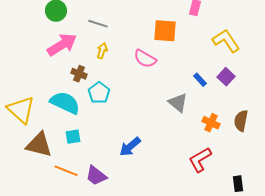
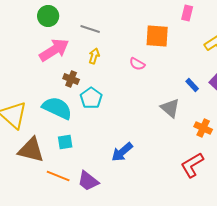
pink semicircle: (145, 59) -> (137, 64), size x0.7

